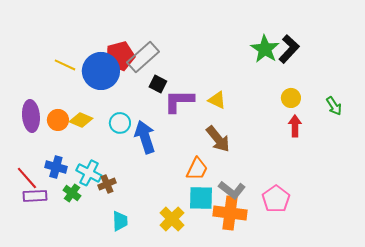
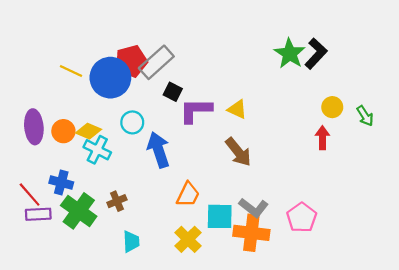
yellow circle: (291, 98) -> (332, 107), moved
cyan circle: (120, 123) -> (132, 122), moved
orange trapezoid: (197, 169) -> (188, 195), moved
cyan cross: (89, 173) -> (97, 150), moved
green cross: (72, 193) -> (79, 211), size x1.8

